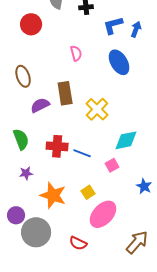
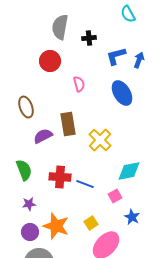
red circle: (31, 24) -> (50, 61), moved
blue star: (144, 186) -> (132, 217), moved
purple circle: (16, 215) -> (30, 232), moved

